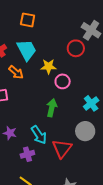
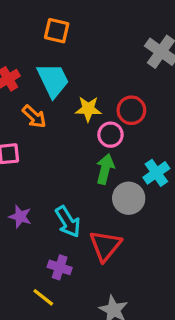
red circle: (76, 48) -> (131, 110), moved
green arrow: (52, 108) -> (105, 169), moved
gray circle: (85, 131) -> (129, 198), moved
purple cross: (27, 154) -> (60, 267), moved, turned 32

